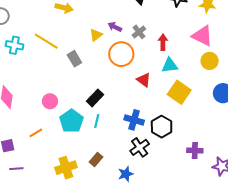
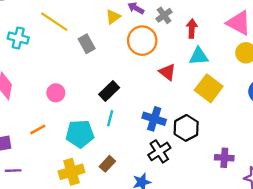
cyan cross: (14, 45) -> (18, 38), moved
cyan pentagon: (71, 121) -> (80, 134), moved, turned 30

